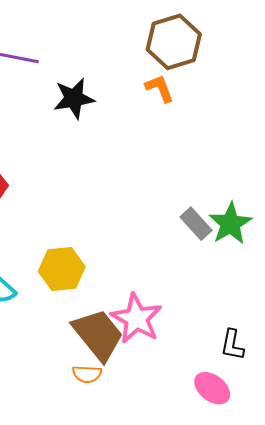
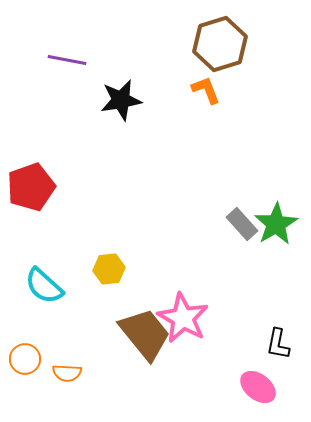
yellow hexagon: (62, 269) -> (109, 269), size x0.7
orange semicircle: (87, 374) -> (67, 373), moved

